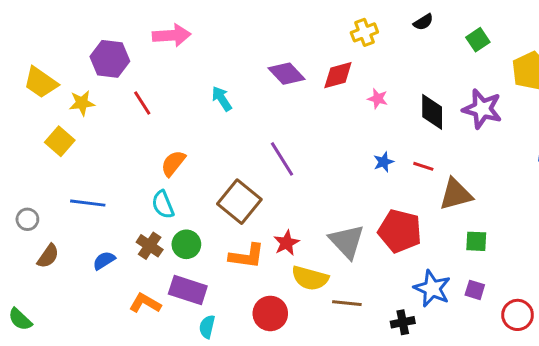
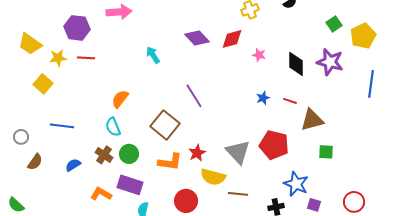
green square: (478, 40) -> (334, 24), moved
red line: (142, 103) -> (86, 58), moved, turned -54
purple square: (475, 290) -> (314, 205), moved

